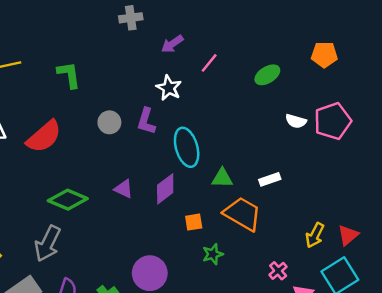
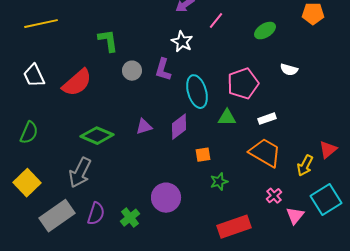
green L-shape: (69, 75) -> (108, 41), moved
pink pentagon: (333, 121) -> (243, 84), moved
purple triangle: (124, 189) -> (144, 127), turned -42
orange trapezoid: (242, 214) -> (265, 153), moved
red triangle: (348, 235) -> (328, 150), moved

